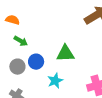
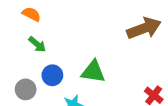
gray circle: (17, 67) -> (26, 89), moved

